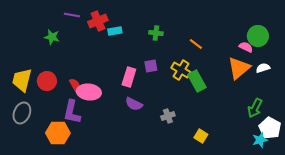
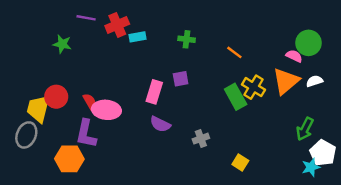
yellow cross: (181, 70) -> (253, 87), moved
yellow trapezoid: (22, 80) -> (38, 109), moved

